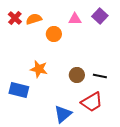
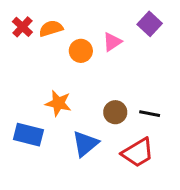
pink triangle: (75, 19) -> (112, 42), moved, turned -32
blue triangle: (63, 114) -> (85, 144), moved

